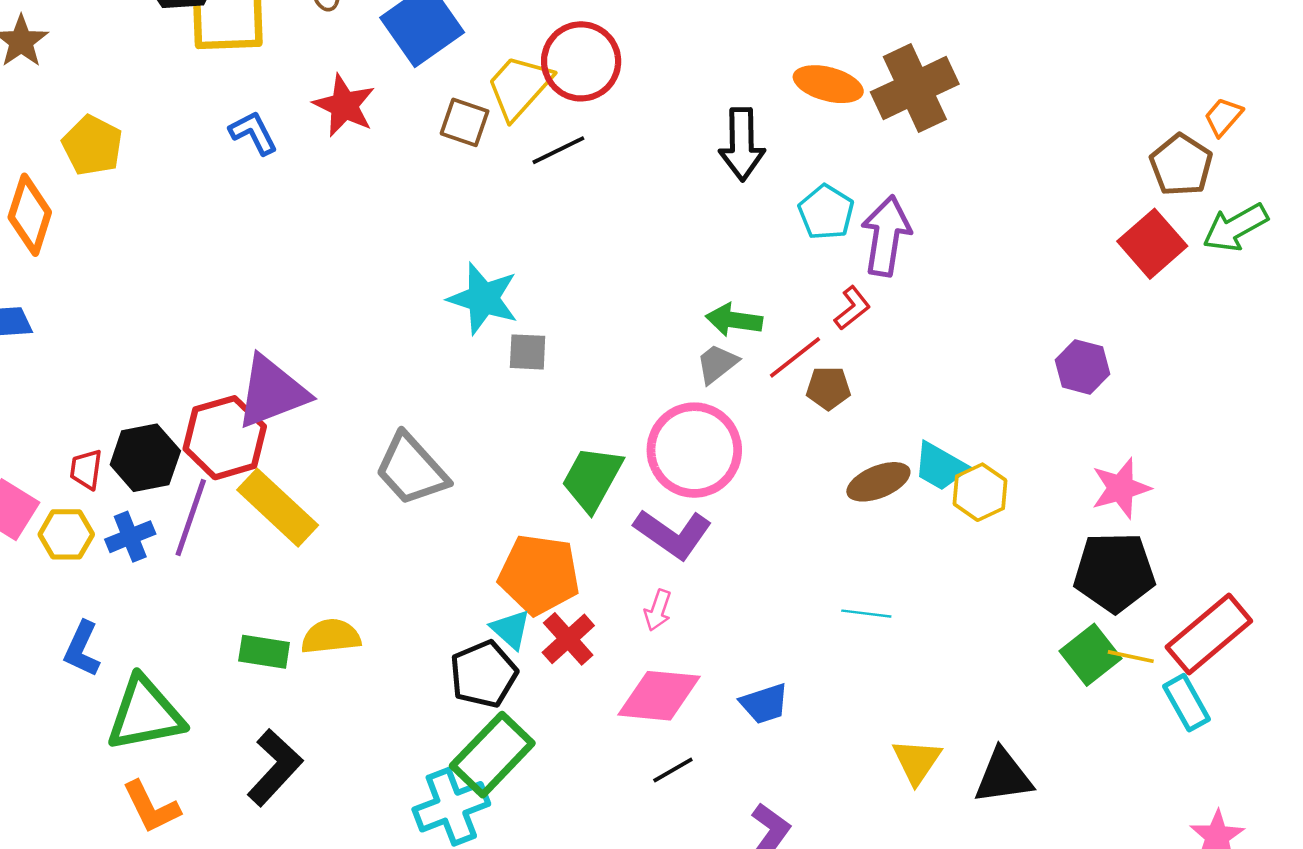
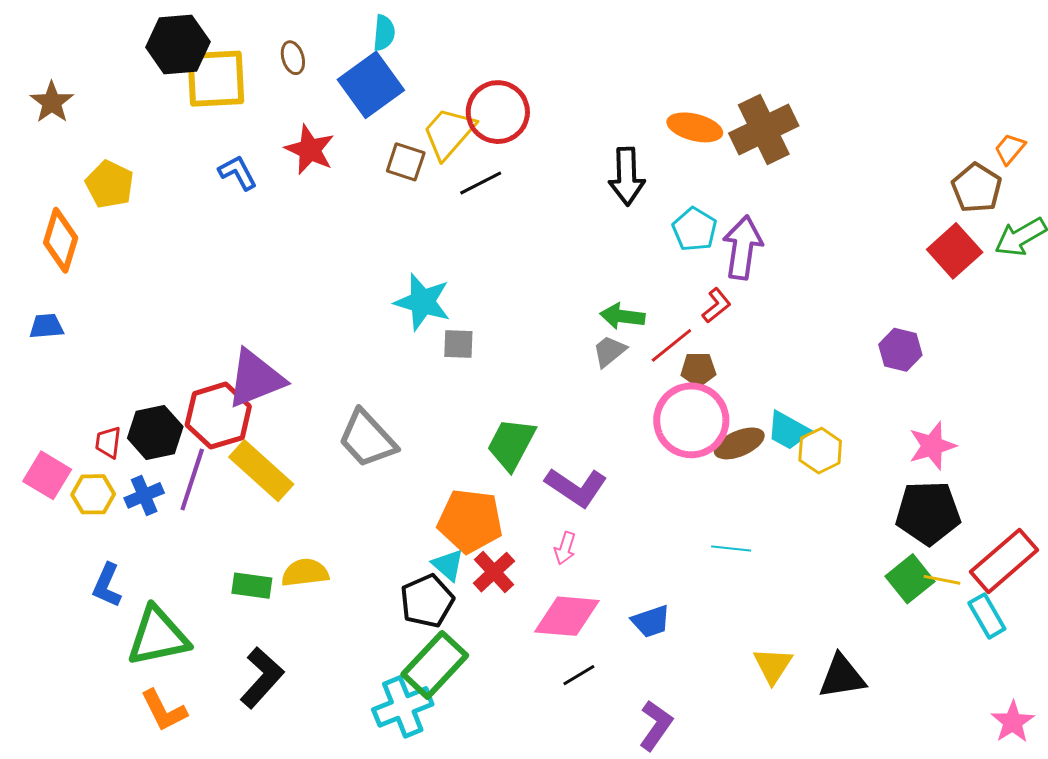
pink circle: (694, 450) -> (691, 420), moved

